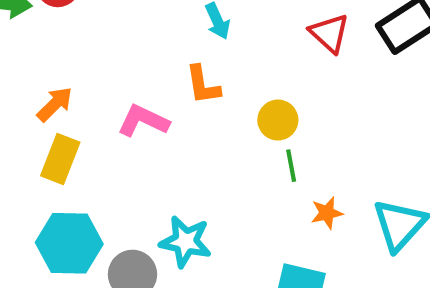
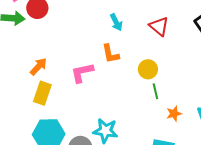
red triangle: (329, 33) -> (159, 26), moved
pink L-shape: (143, 121) -> (82, 73), turned -35

